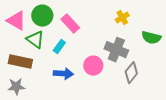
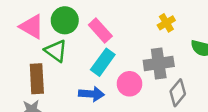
cyan rectangle: (59, 47) -> (103, 62), moved, size x1.5
gray cross: (116, 50) -> (159, 63), turned -30
brown rectangle: (20, 62) -> (37, 79), turned 75

